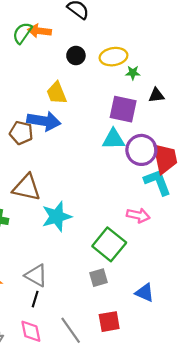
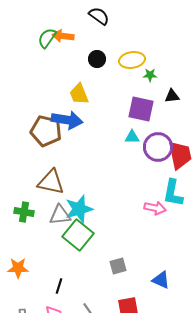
brown pentagon: (21, 133) -> (46, 131), size x1.4
cyan triangle: (113, 139) -> (132, 137), size x0.7
cyan L-shape: (157, 182) -> (173, 193), moved, turned -148
green square: (109, 244) -> (78, 235), moved
gray triangle: (36, 275) -> (60, 215), moved, turned -35

